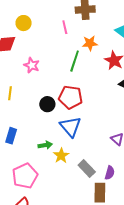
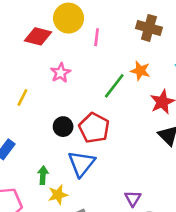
yellow circle: (24, 23) -> (69, 18), size x1.5
pink line: (65, 27) -> (97, 37), moved
green arrow: (45, 145) -> (43, 175), turned -96

